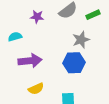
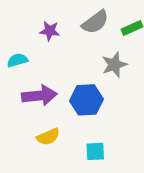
blue hexagon: (74, 63) -> (86, 100), moved

